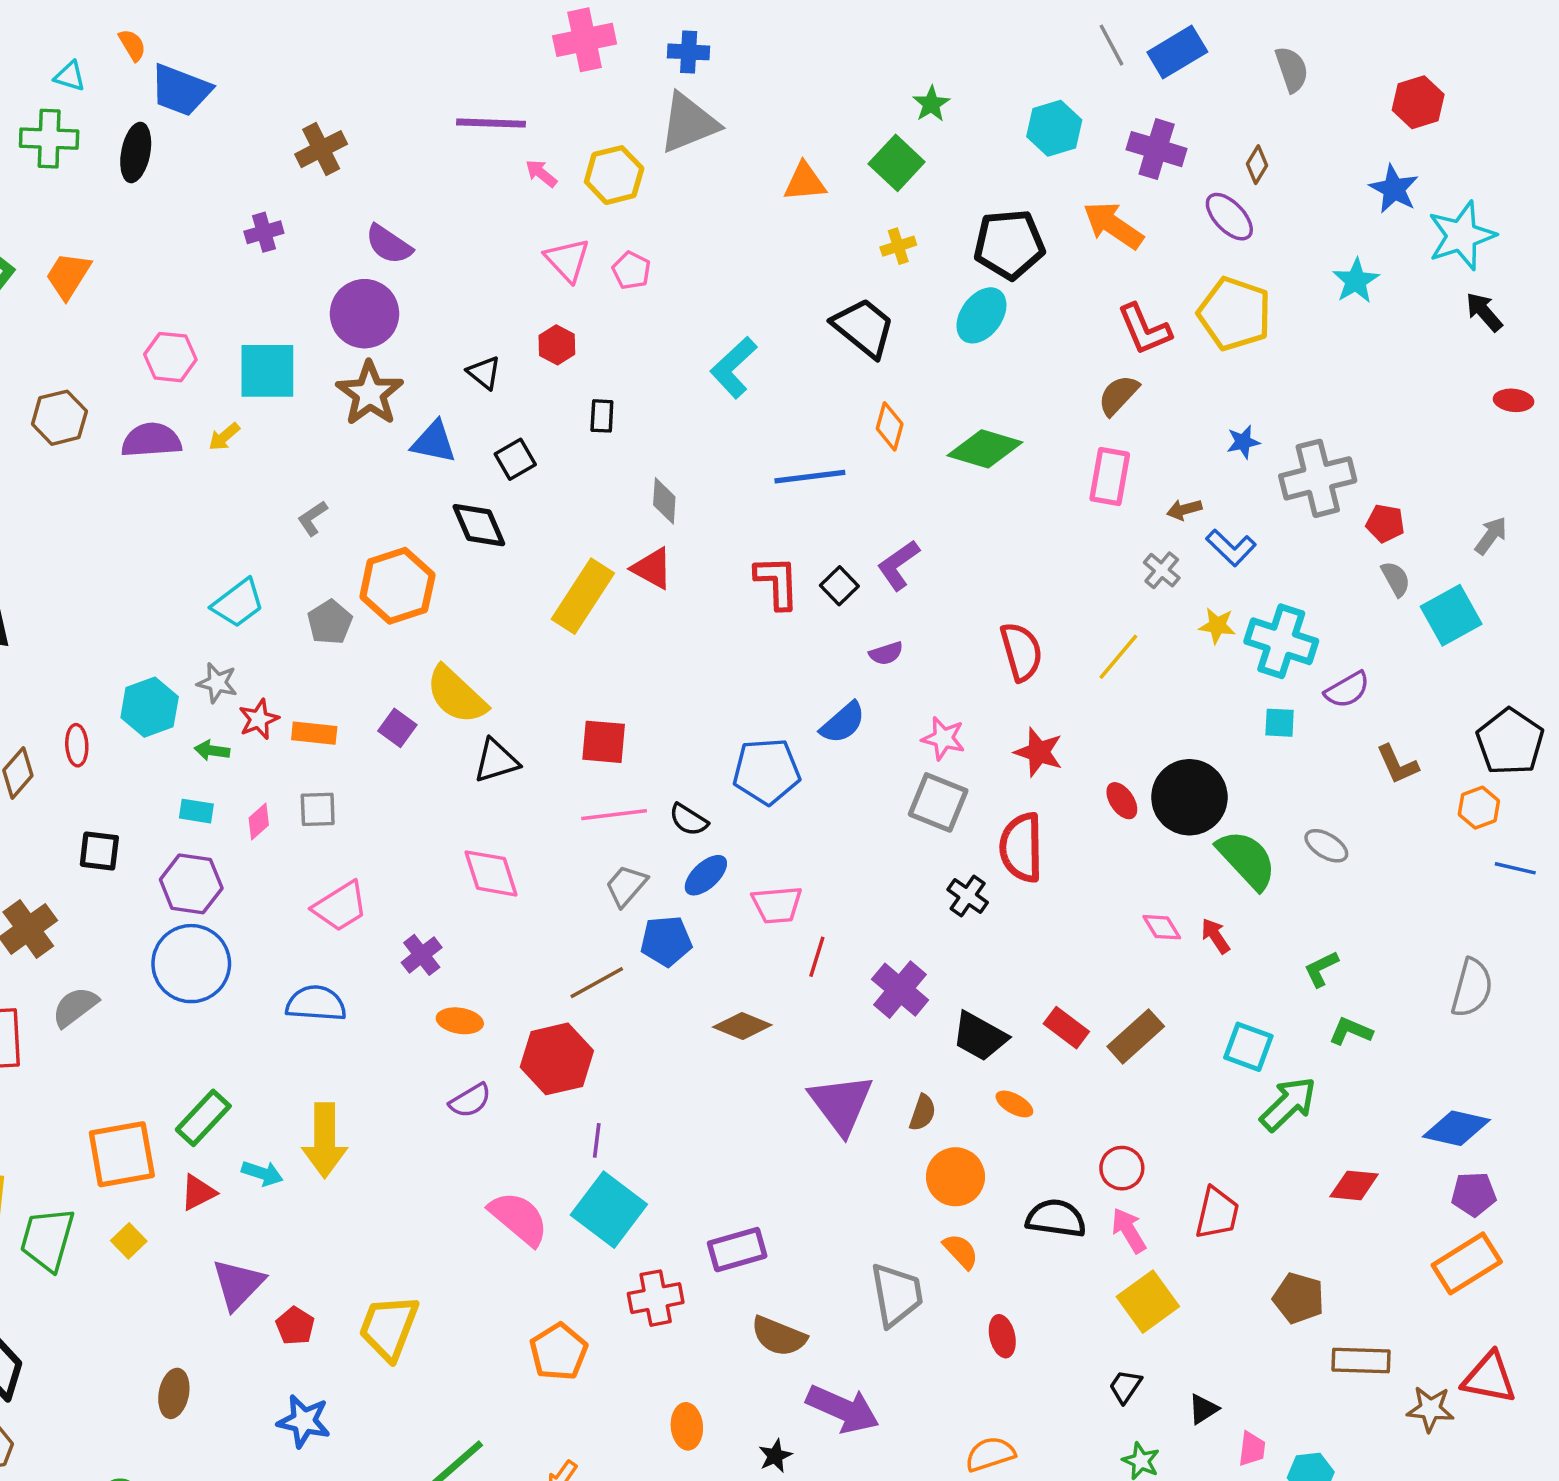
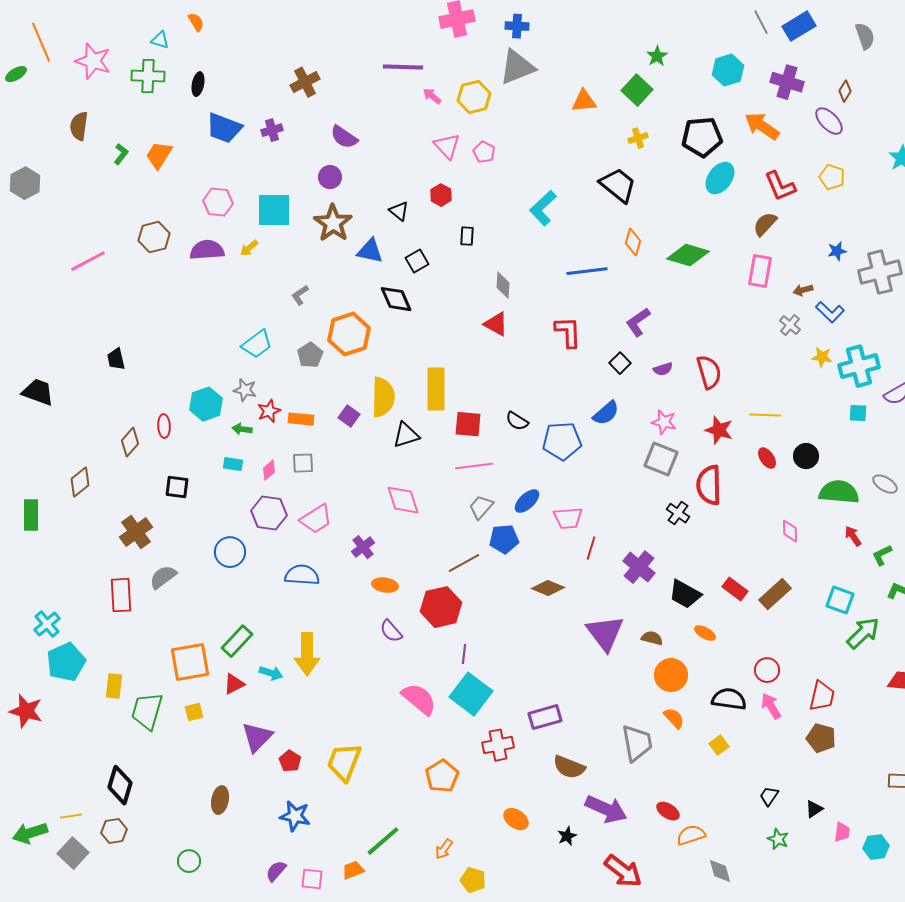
blue trapezoid: (181, 90) -> (224, 128), moved
black ellipse: (136, 153) -> (198, 84), size x0.7
purple circle: (364, 314) -> (330, 177), size x0.6
yellow pentagon: (1235, 314) -> (832, 177), size x0.6
cyan ellipse: (981, 315) -> (720, 178), moved
black square: (839, 586) -> (620, 363), moved
yellow rectangle: (583, 596) -> (436, 389), moved, turned -33
cyan cross: (1281, 641) -> (859, 366), turned -33
purple semicircle: (886, 653) -> (663, 369), moved
yellow line: (1118, 657) -> (765, 415), moved, turned 52
yellow semicircle: (456, 695) -> (383, 397), turned -132
black circle: (1189, 797) -> (806, 456), size x0.6
black semicircle: (689, 820) -> (517, 421), moved
green semicircle: (1247, 860) -> (839, 492), turned -42
purple hexagon: (191, 884) -> (269, 513), moved
pink diamond: (1162, 927) -> (790, 531), turned 30
red arrow: (1215, 936) -> (853, 536), moved
blue circle: (191, 964) -> (230, 552), size x0.7
purple semicircle: (470, 1101) -> (391, 631), turned 80
brown semicircle: (923, 1113) -> (652, 638), turned -95
yellow square: (129, 1241) -> (194, 712), turned 30
brown pentagon: (1299, 1298) -> (821, 738), moved
yellow square: (1148, 1302) -> (719, 745), moved, size x0.6
red ellipse: (1002, 1336) -> (668, 811), moved, turned -45
orange ellipse: (687, 1426) -> (516, 819), turned -50

